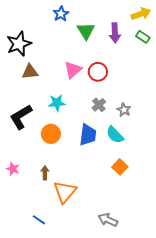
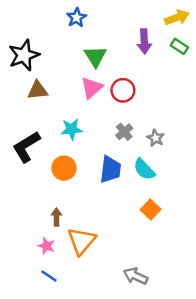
green triangle: (86, 31) -> (95, 56), moved
pink star: (13, 169) -> (46, 246), moved

